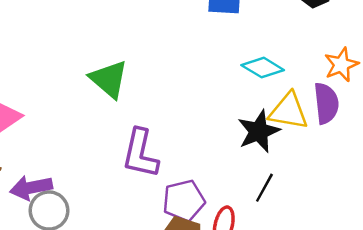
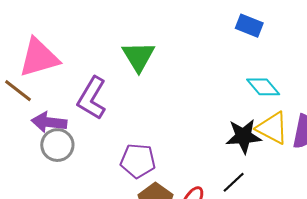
purple L-shape: (140, 153) -> (92, 98), moved
purple pentagon: (184, 201) -> (138, 161), moved

